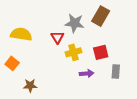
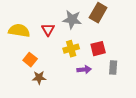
red triangle: (57, 37) -> (48, 30), moved
orange square: (12, 63) -> (30, 60), moved
brown star: (30, 86) -> (39, 78), moved

